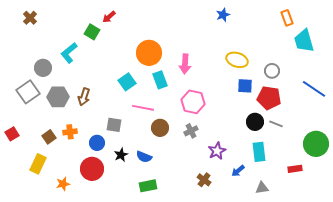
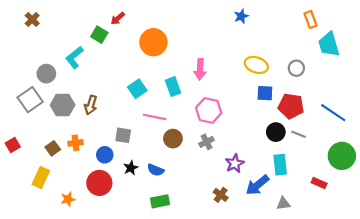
orange circle: (149, 53) -> (153, 42), moved
gray circle: (272, 71) -> (296, 68), moved
blue line: (314, 89) -> (333, 113), moved
red rectangle: (295, 169) -> (319, 183), turned 32
blue arrow: (238, 171) -> (257, 185), size x1.6

